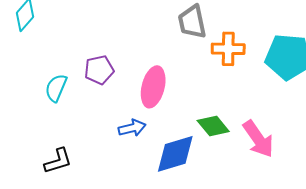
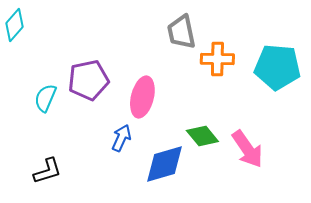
purple pentagon: (99, 70) -> (88, 80), size x1.4
blue arrow: (132, 128) -> (121, 138), turned -52

